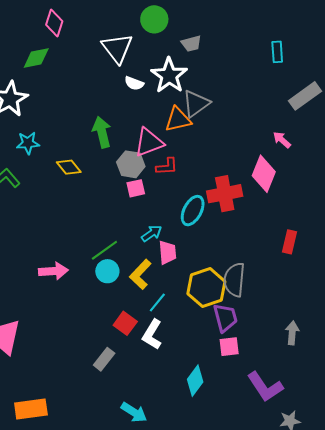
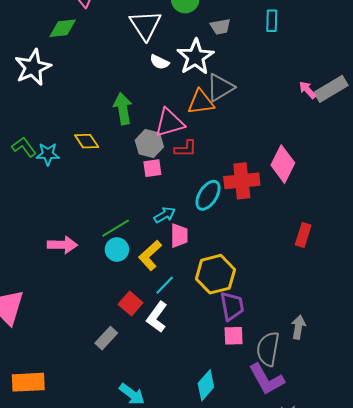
cyan rectangle: (277, 52) -> (272, 21), moved
pink arrow: (282, 140) -> (308, 90), moved
cyan star: (28, 143) -> (48, 154), moved
gray semicircle: (234, 280) -> (268, 349), moved
cyan diamond: (195, 381) -> (206, 385), moved

